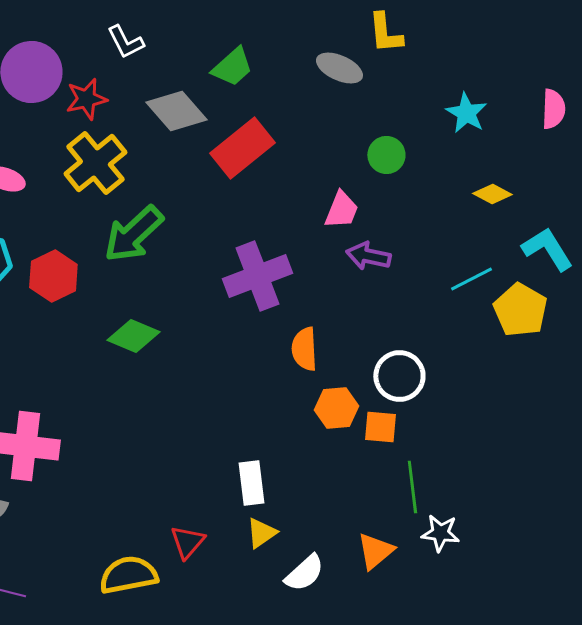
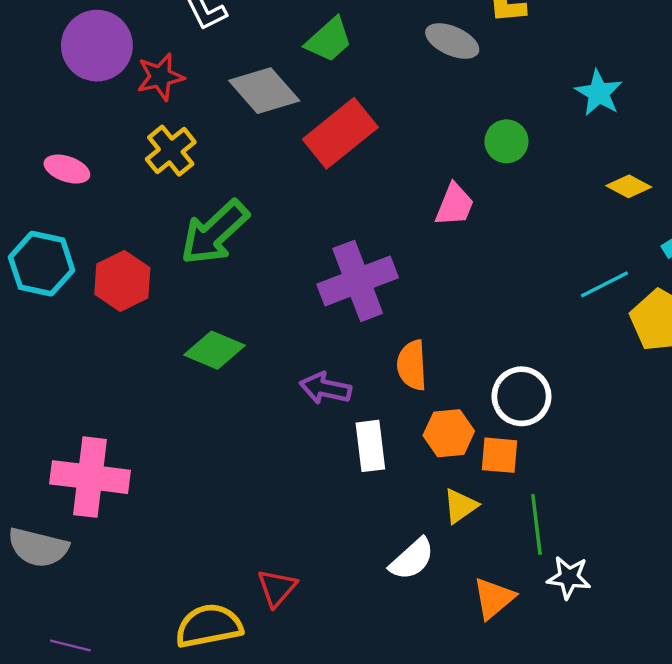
yellow cross: (95, 163) -> (171, 151), size x0.7
purple arrow: (368, 256) -> (325, 388), moved
white rectangle: (251, 483) -> (370, 446), moved
yellow triangle: (261, 533) -> (460, 506), moved
white semicircle: (304, 573) -> (412, 559), moved

